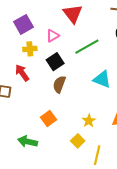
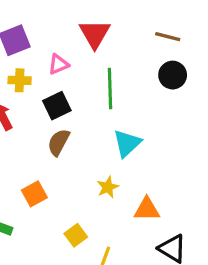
green line: (87, 47) -> (110, 89), turned -70
cyan triangle: (102, 79) -> (127, 143), turned 48
yellow star: (89, 121) -> (108, 187), moved

